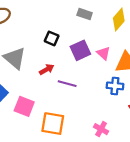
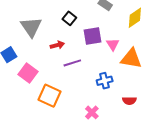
purple line: (67, 84) -> (72, 63), turned -48
blue cross: (115, 86) -> (105, 81), moved, turned -35

